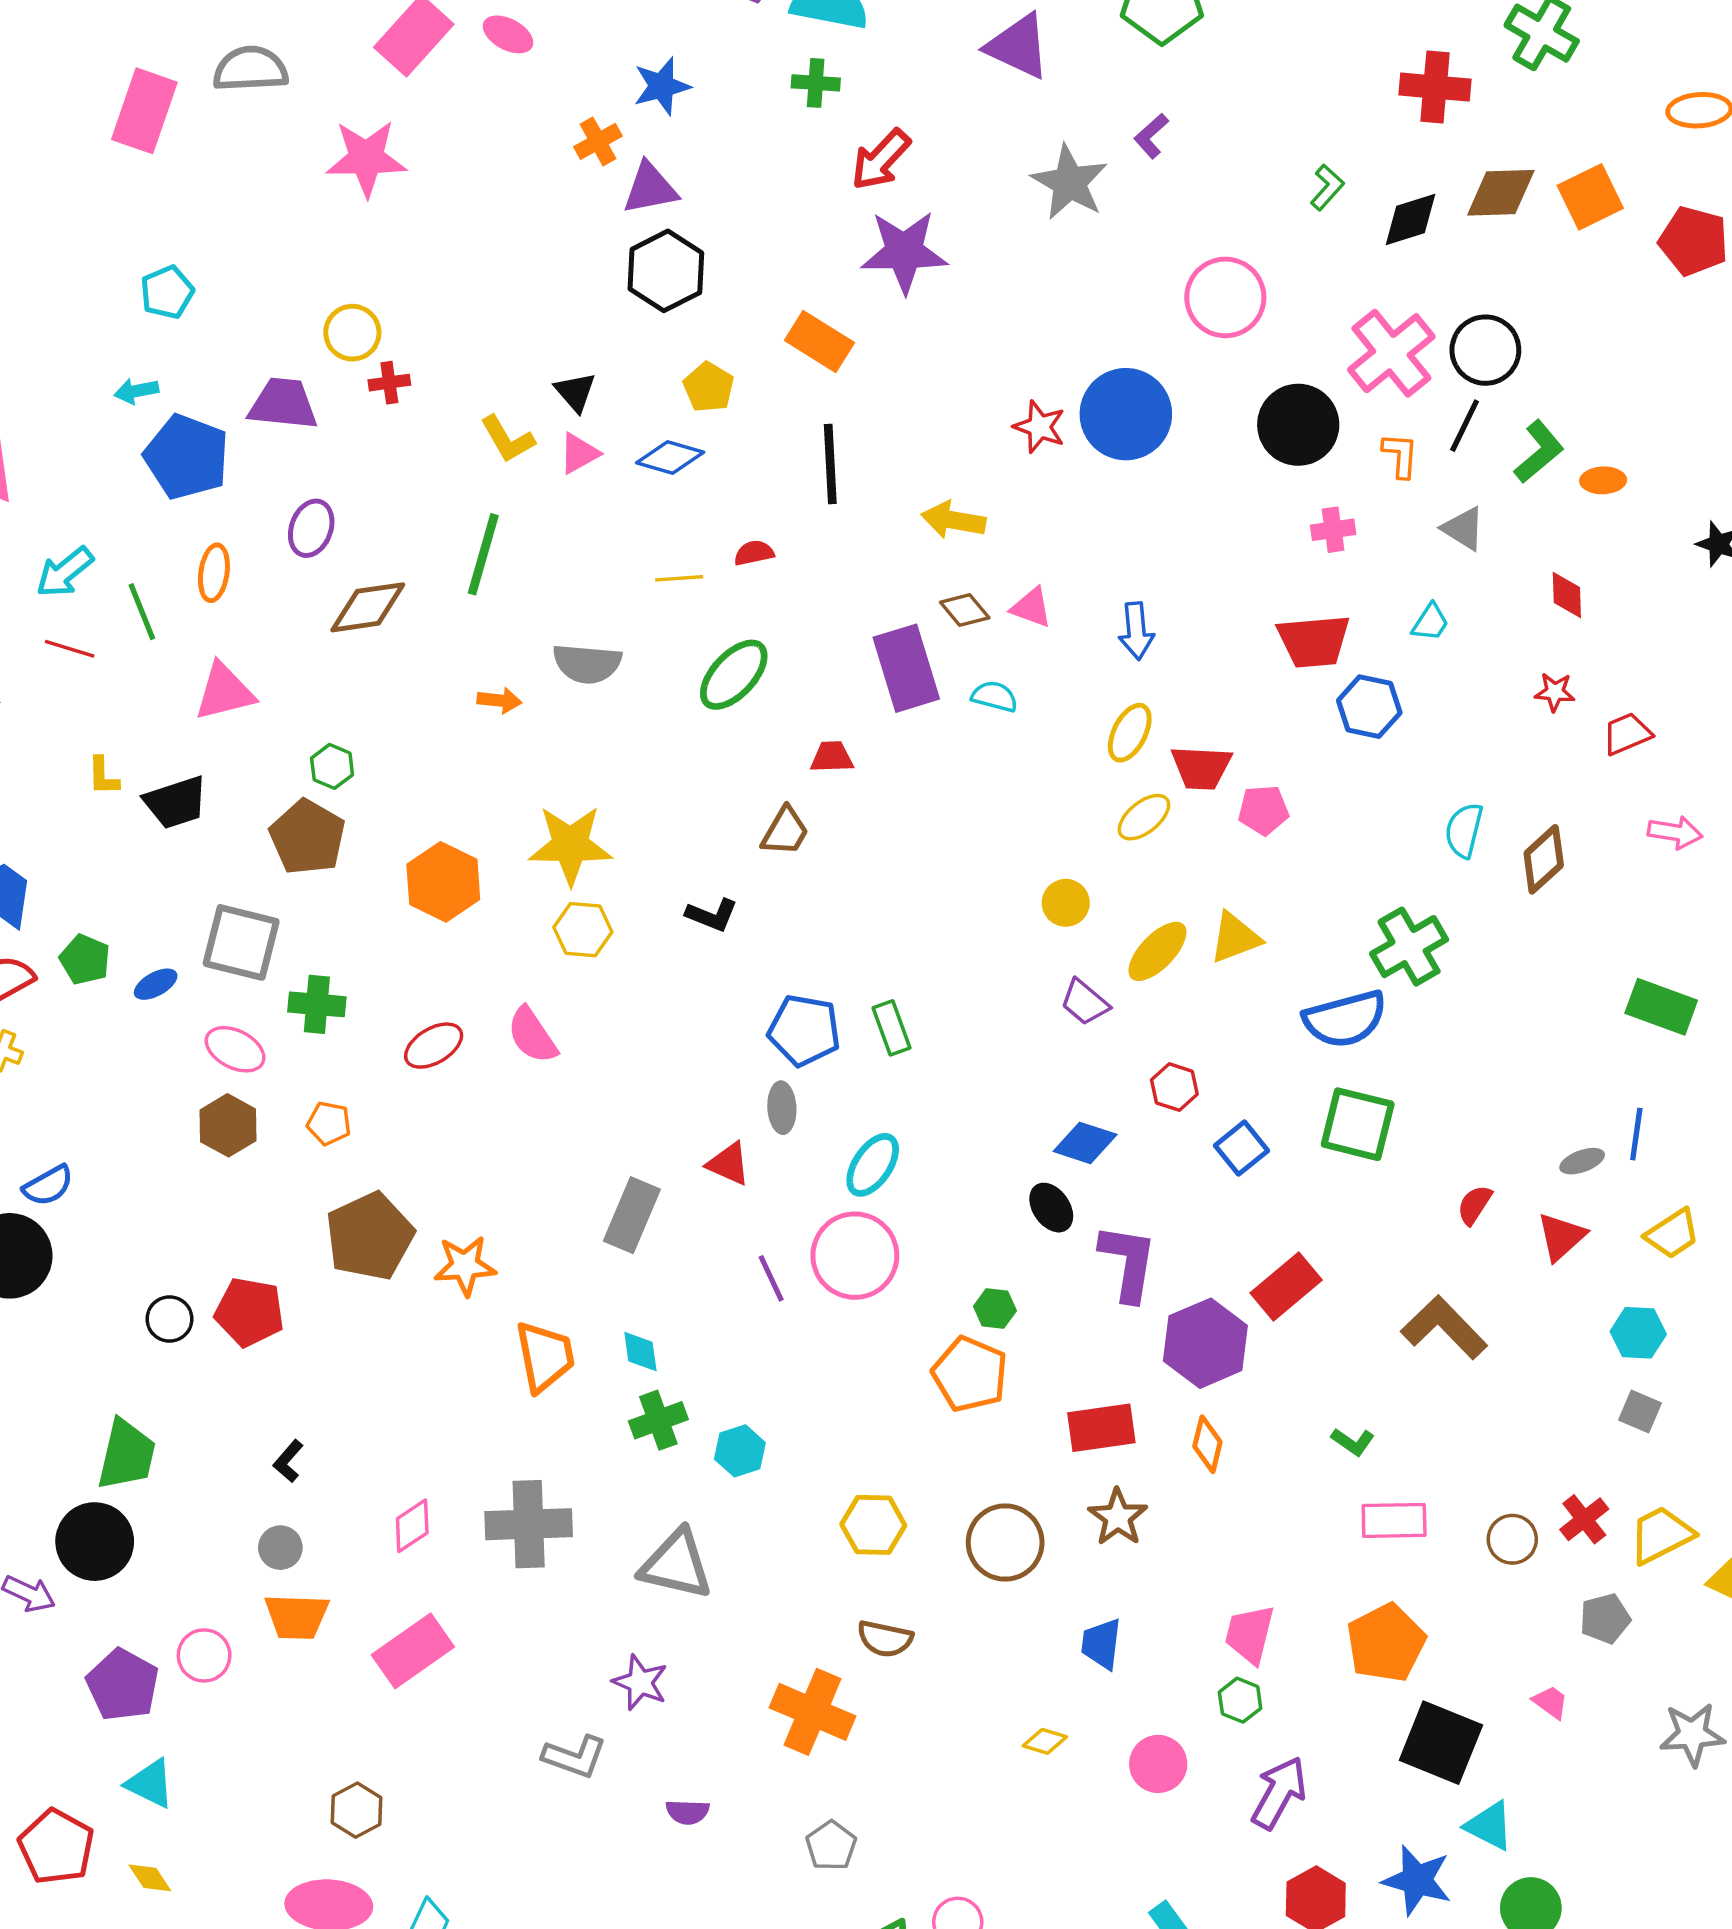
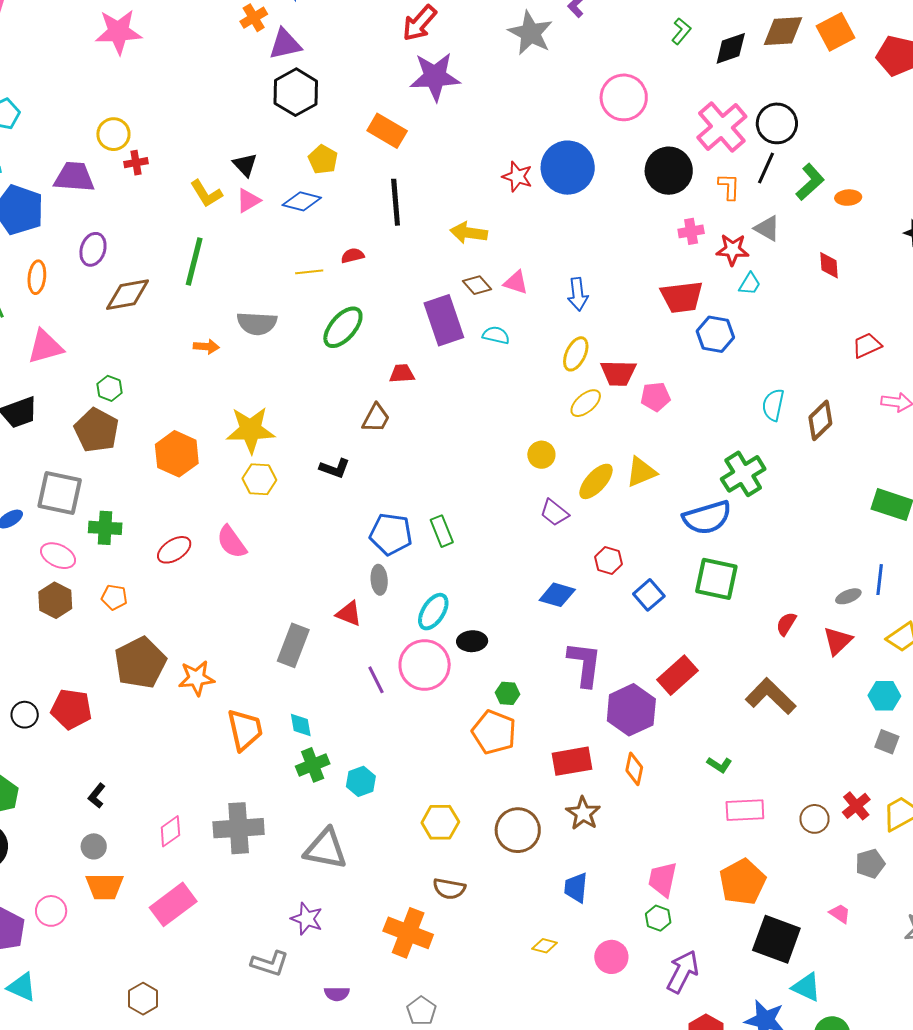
red star: (1555, 692) -> (733, 250), moved, size x1.4
black ellipse: (1051, 1208) -> (472, 641), moved, turned -56

